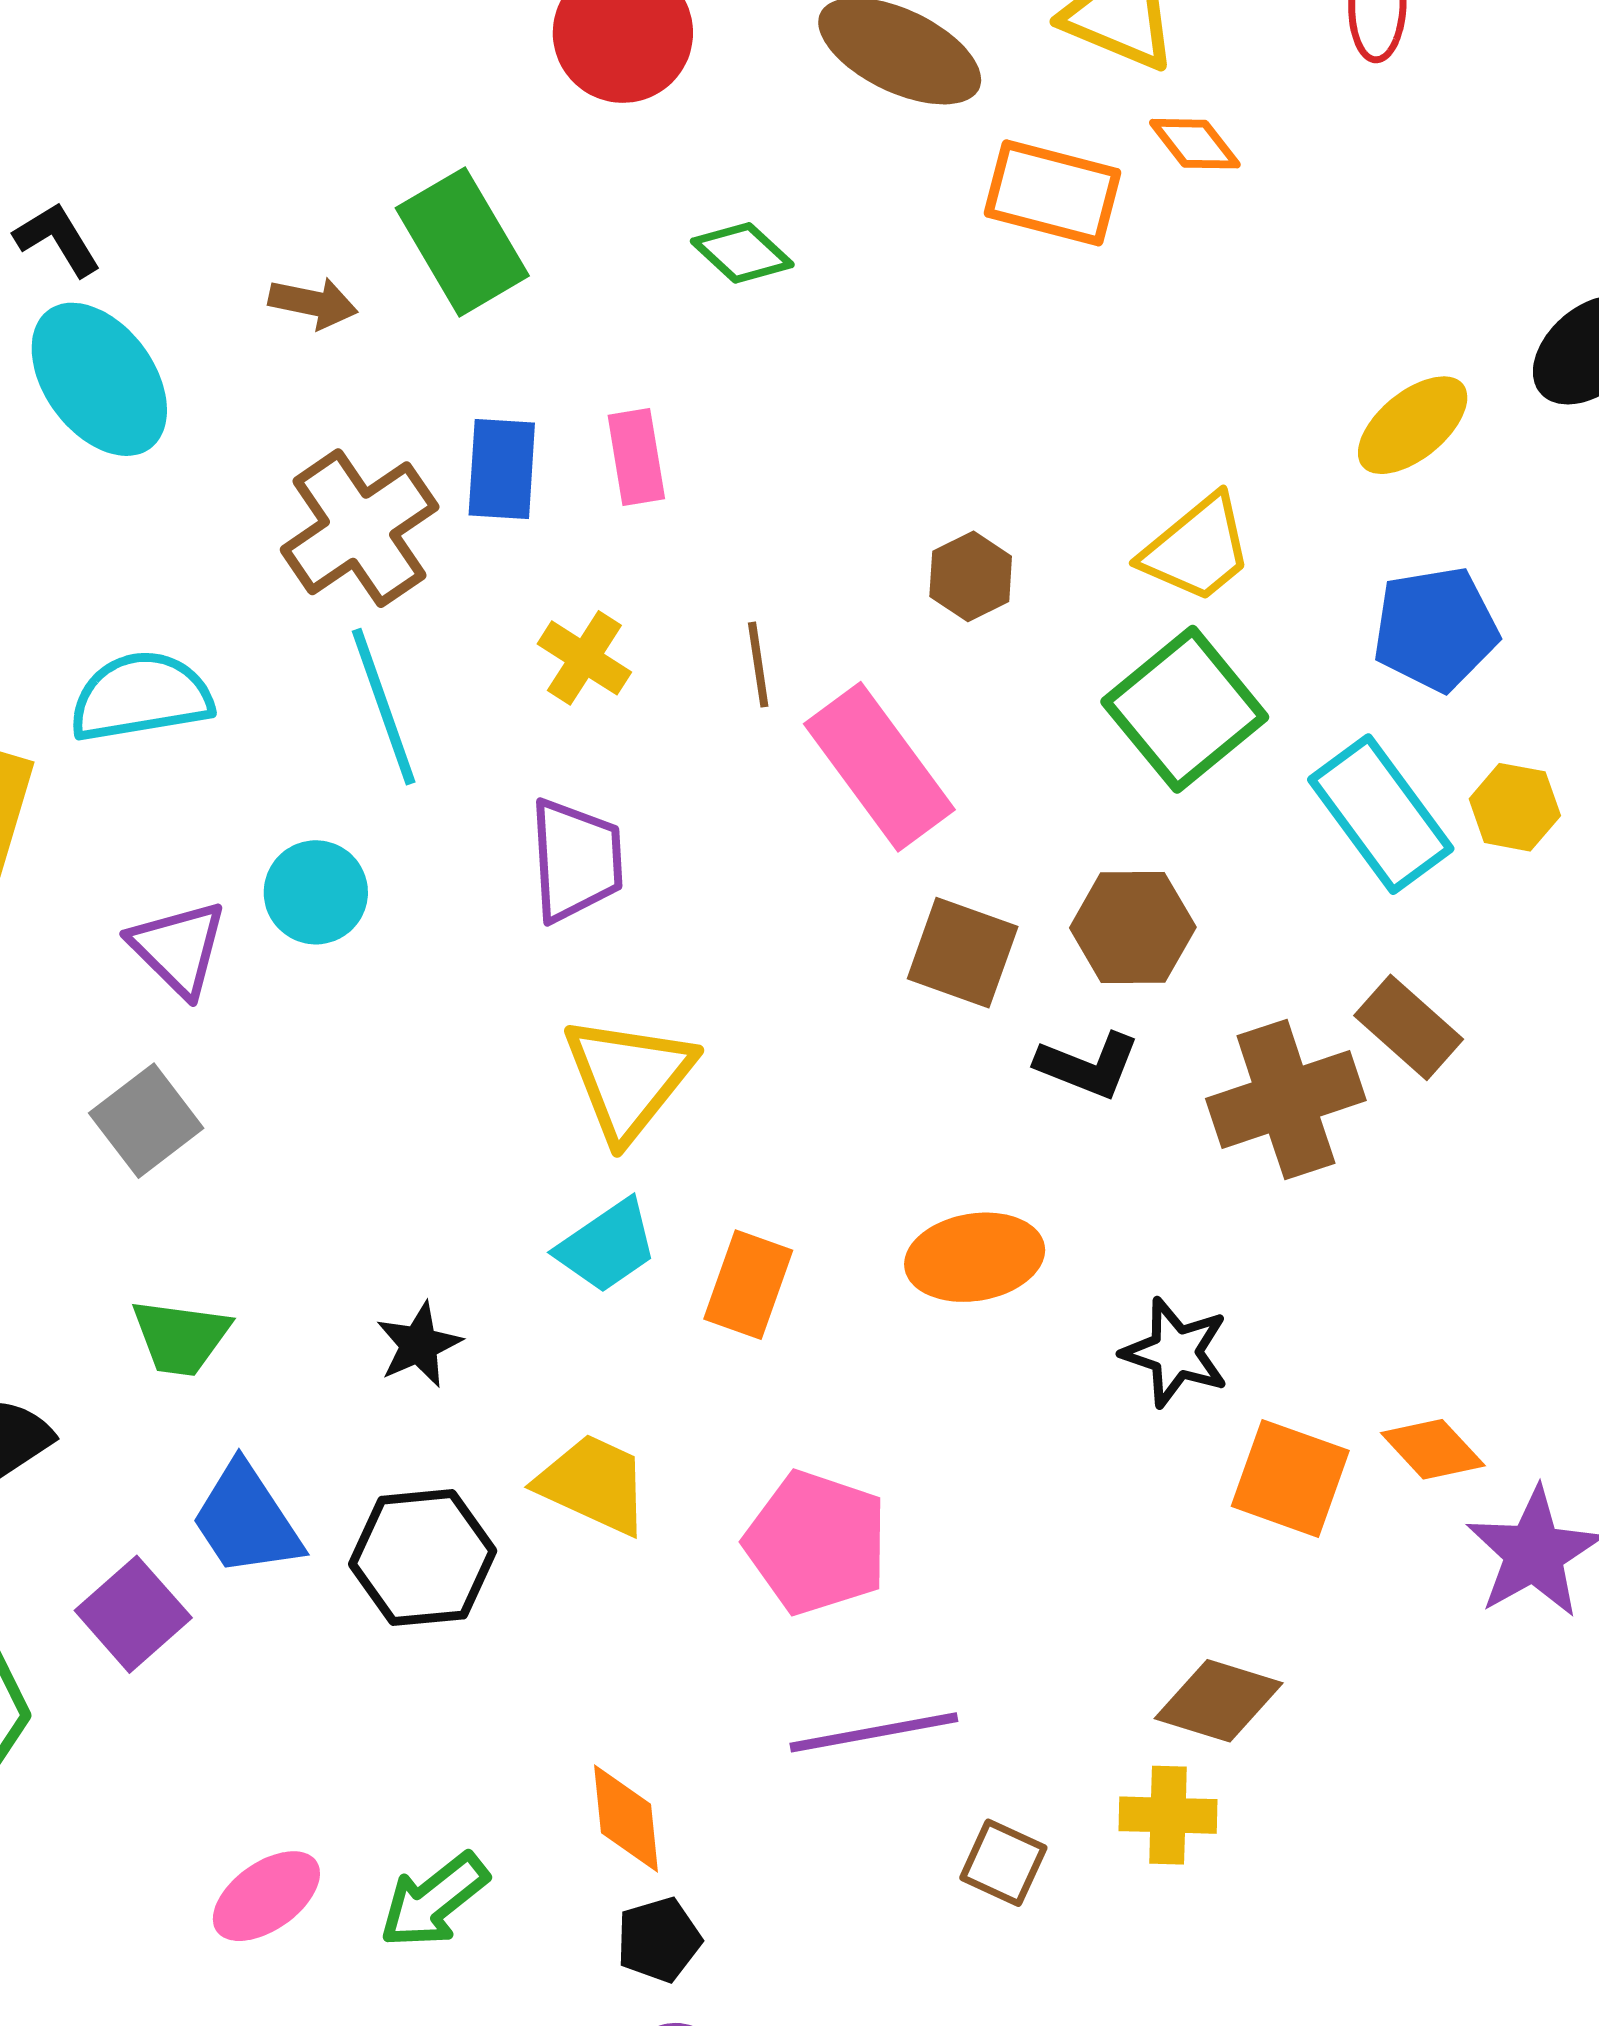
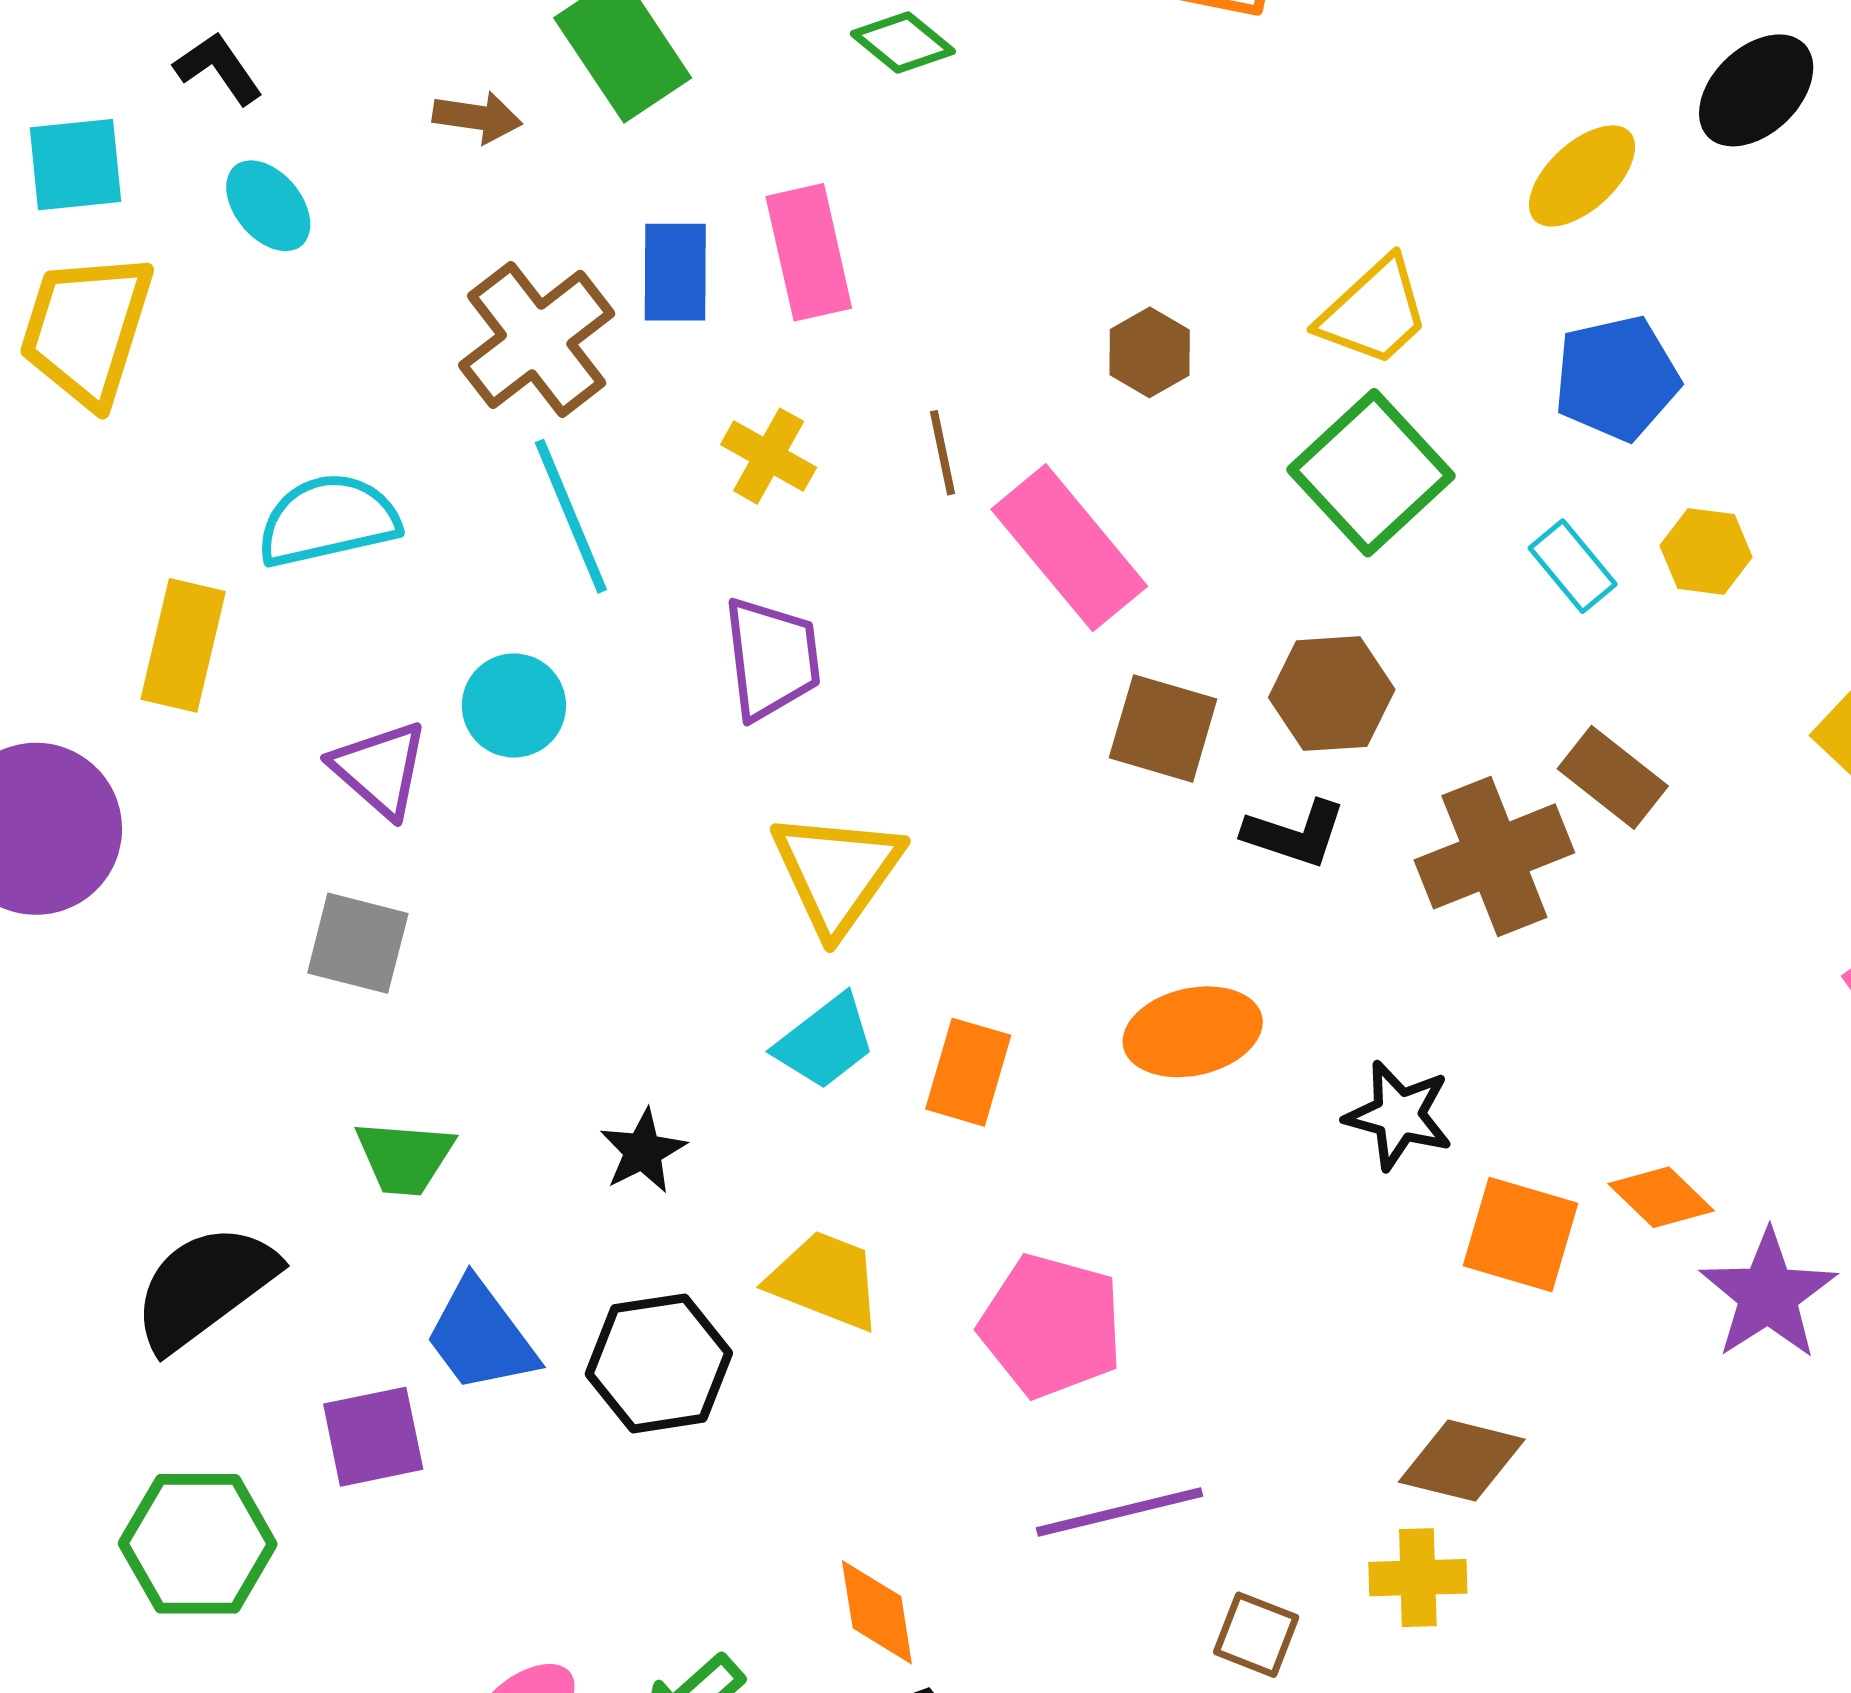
cyan ellipse: (99, 379) -> (268, 206), size x0.6
pink rectangle: (636, 457) -> (809, 252), size x1.4
cyan rectangle: (1381, 814) -> (1573, 566), size x0.6
gray square: (146, 1121) -> (358, 943), turned -35
purple square: (133, 1614) -> (373, 1437), turned 33

